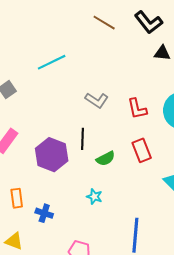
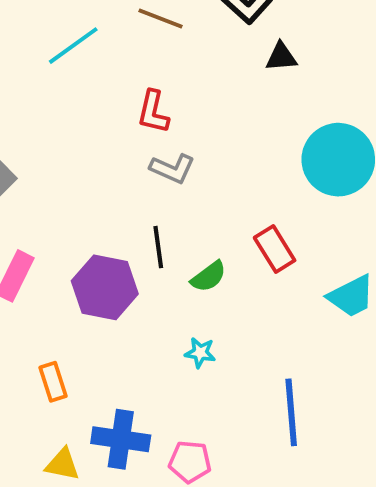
cyan line: (52, 62) -> (73, 46), moved
red L-shape: (137, 109) -> (153, 112), moved, turned 35
blue cross: (44, 213) -> (121, 439), moved, size x1.6

